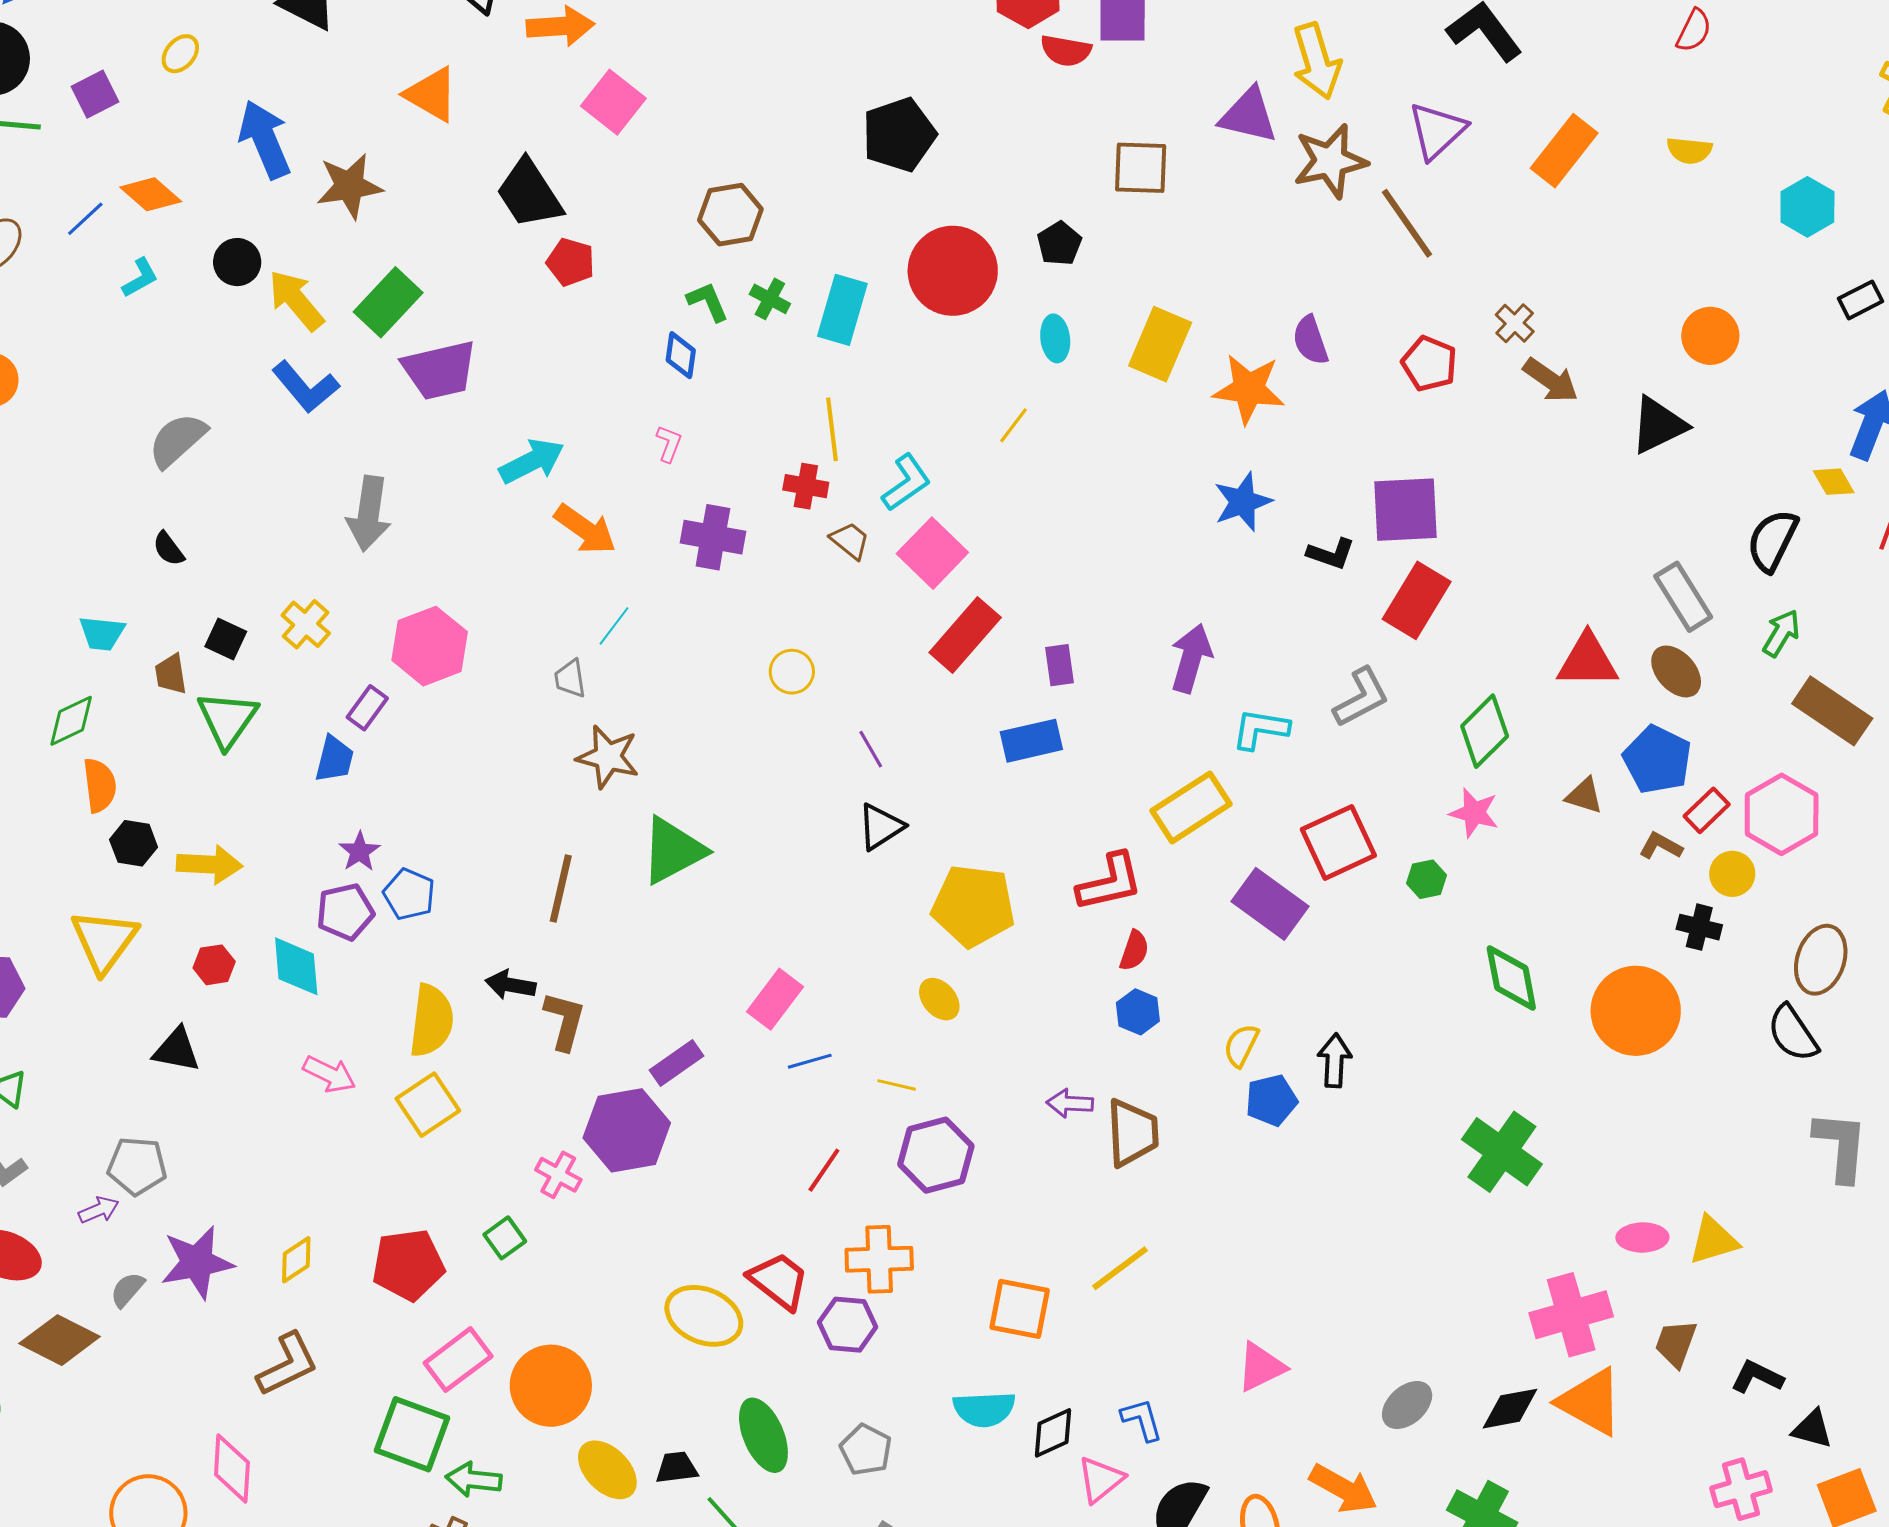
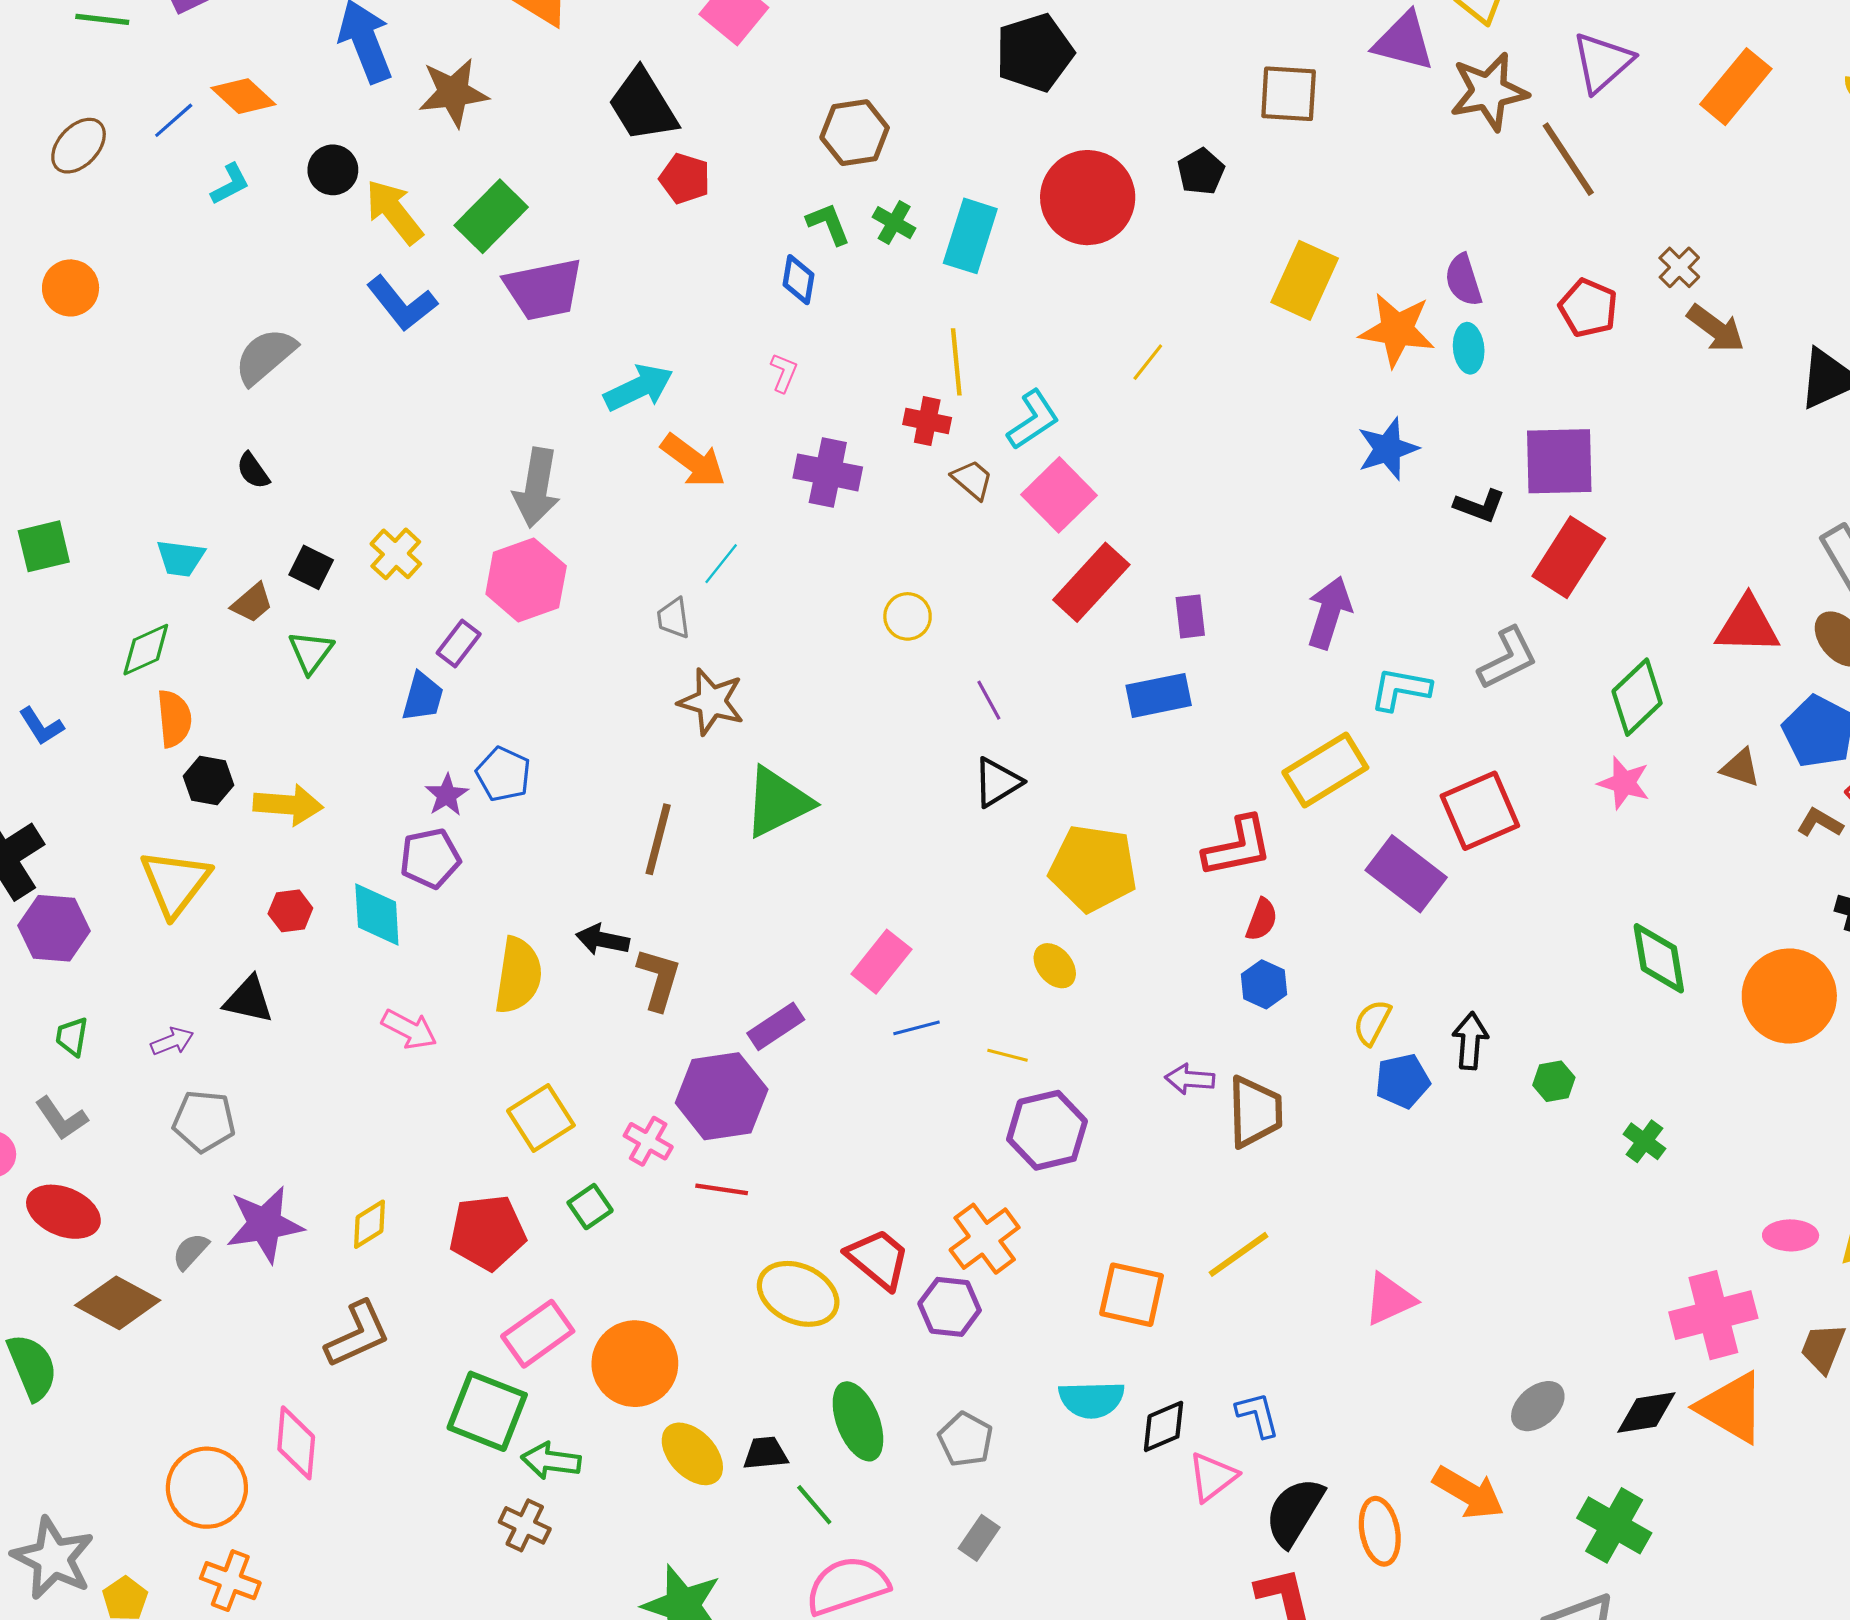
cyan ellipse: (1055, 338) -> (1469, 348), moved
gray arrow: (369, 514) -> (537, 488), moved
brown trapezoid: (171, 674) -> (252, 603), turned -123
green triangle: (227, 719) -> (311, 652), size x0.7
green hexagon: (1427, 879) -> (1554, 1081), moved
blue pentagon: (409, 894) -> (503, 774), moved
yellow square: (428, 1105) -> (541, 1118), moved
green cross: (1502, 1152) -> (1644, 1141), size x0.5
red line: (824, 1170) -> (722, 1189), moved, turned 63
purple arrow: (99, 1210) -> (172, 1041), moved
orange cross: (879, 1259) -> (985, 1239), turned -36
pink triangle: (1261, 1367) -> (1390, 1299), moved

